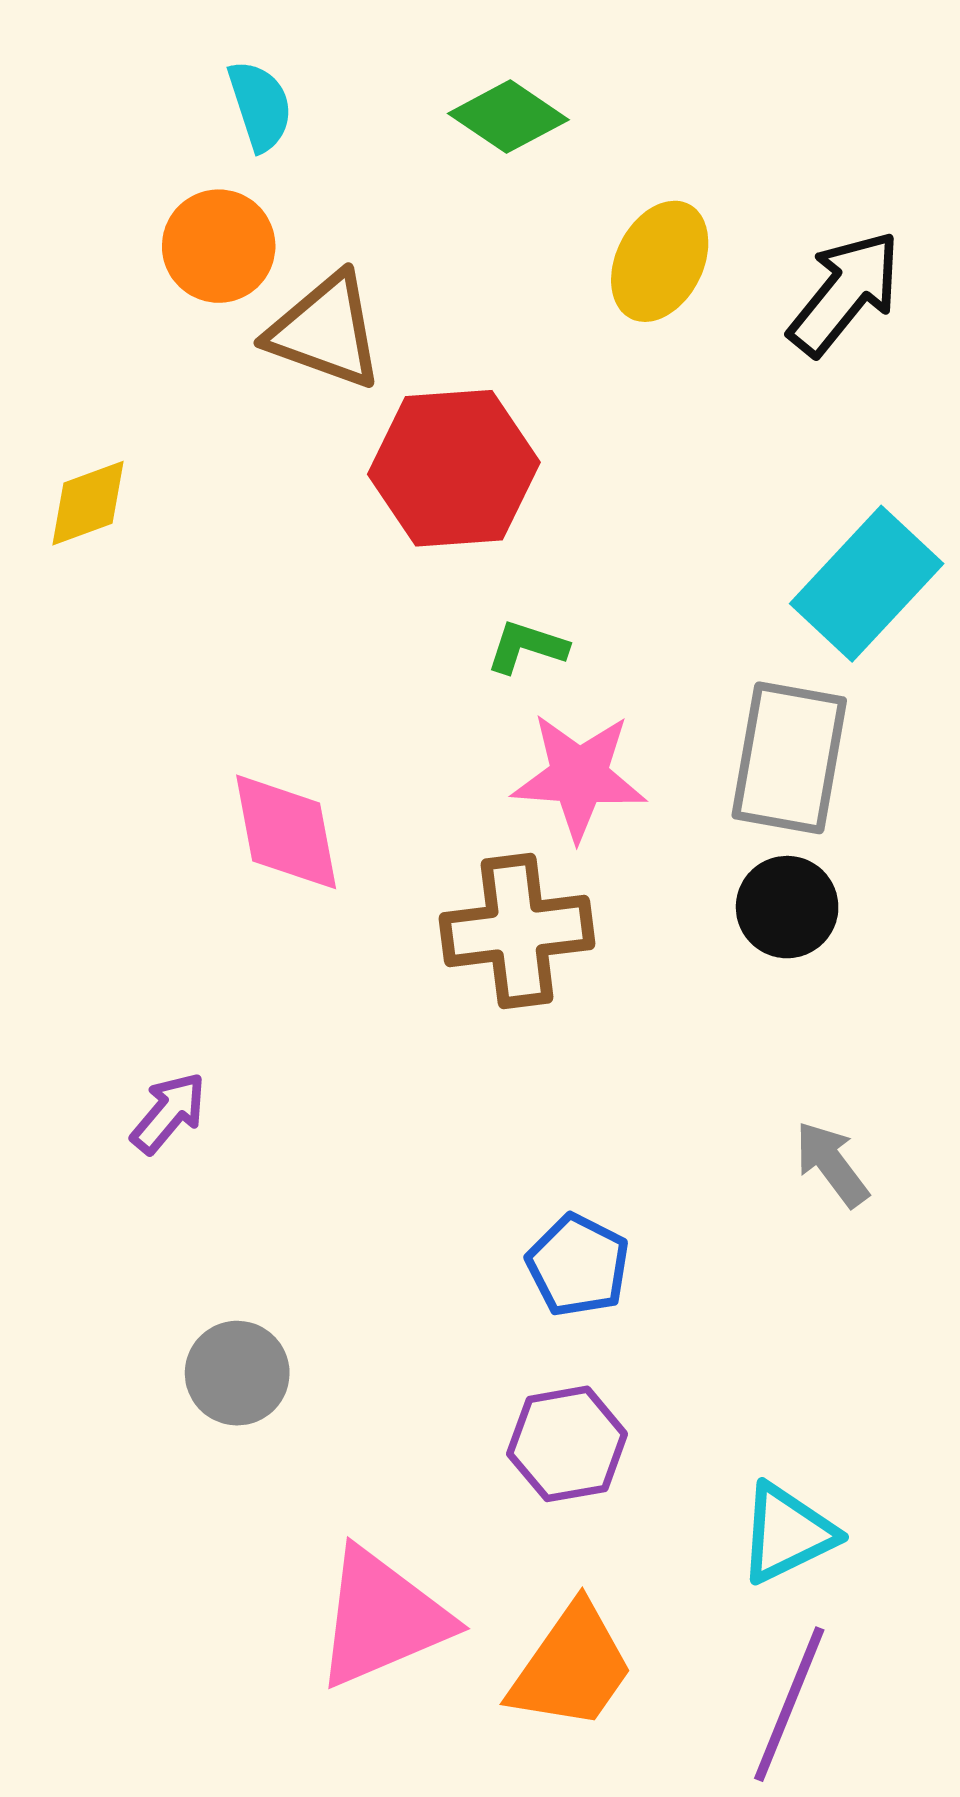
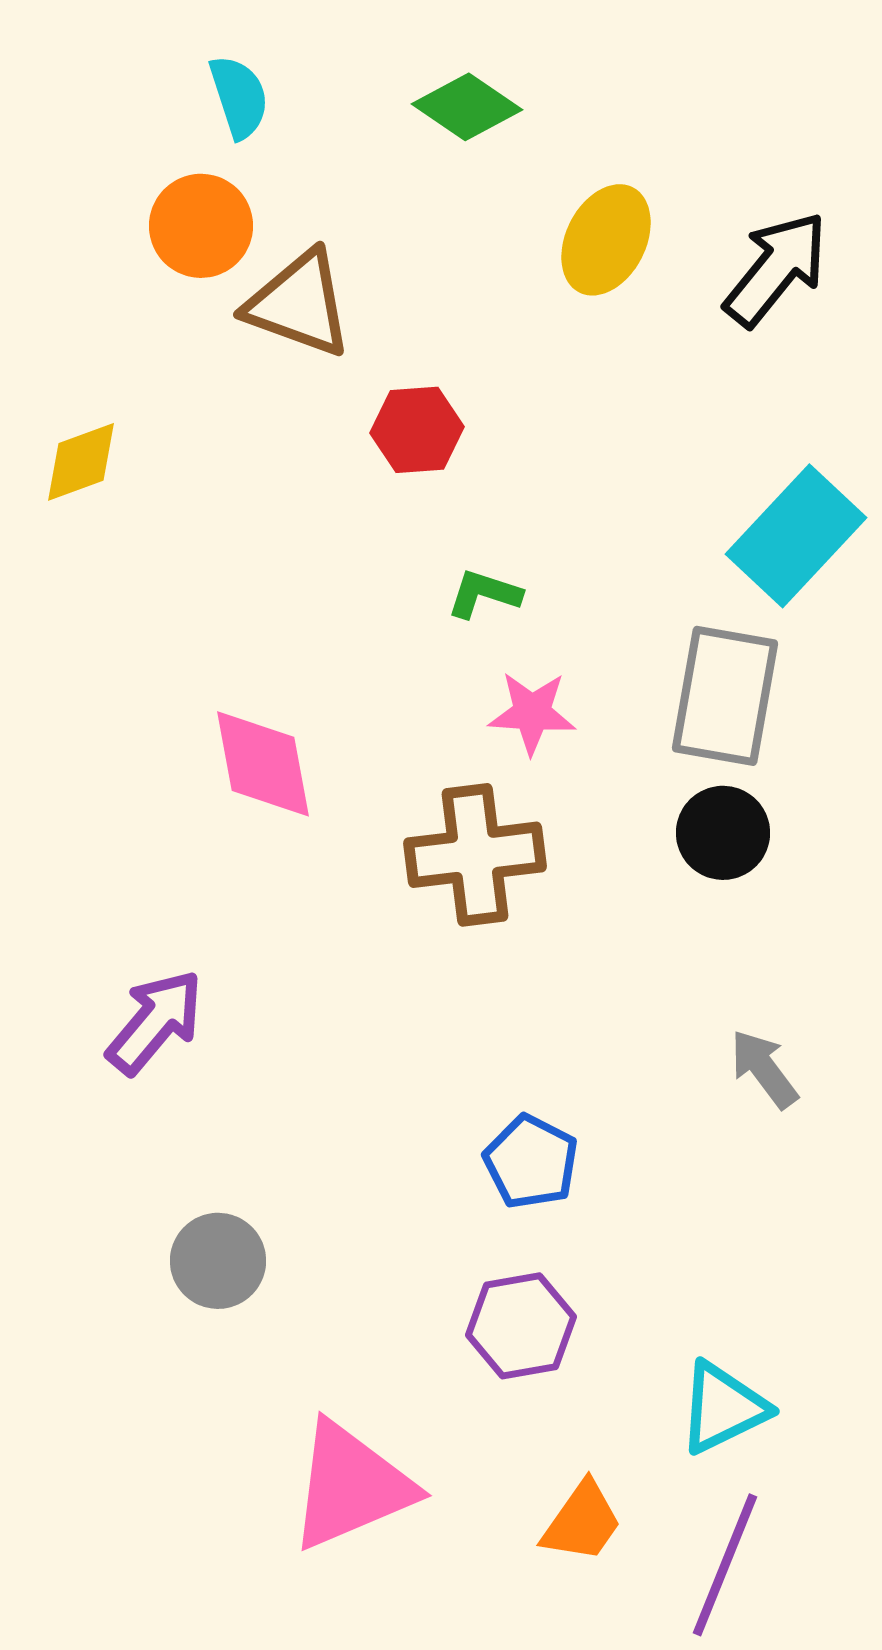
red hexagon: (454, 468) -> (417, 430), size x0.6
pink star: (579, 776) -> (532, 713), size x0.7
purple arrow: (169, 1113) -> (155, 1022), size x1.4
orange trapezoid: (571, 1667) -> (582, 1522), moved, size x0.7

